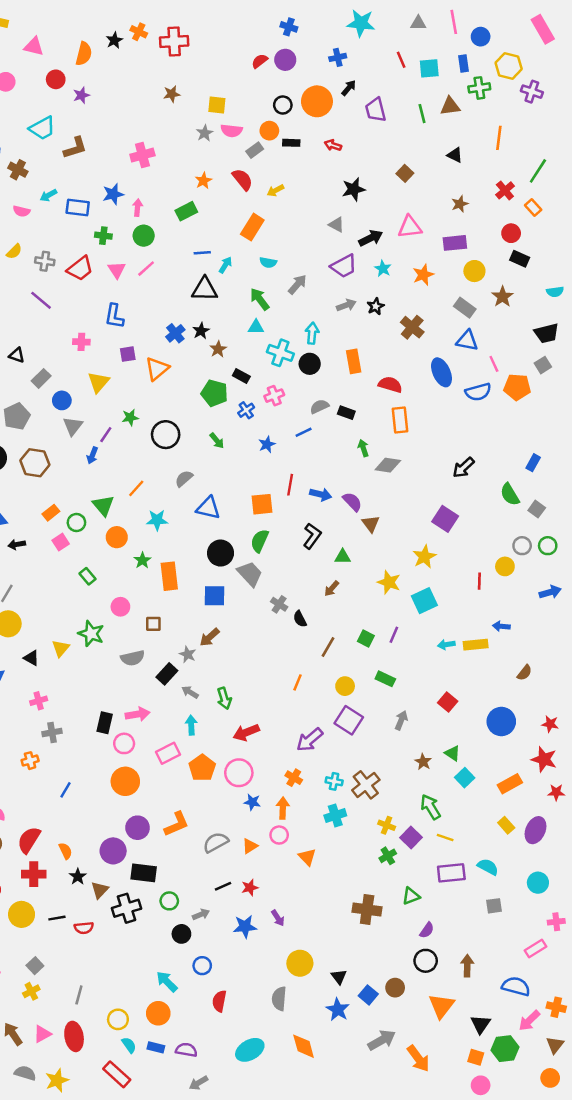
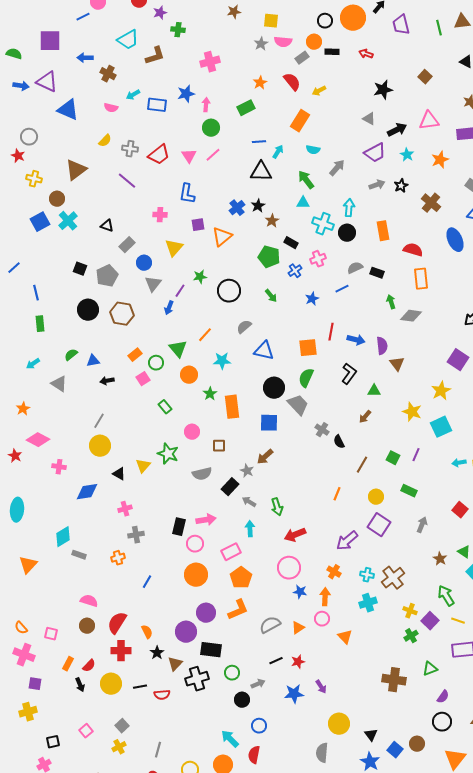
green cross: (103, 236) -> (178, 30), moved
purple semicircle: (352, 502) -> (382, 346), turned 36
orange pentagon: (202, 768) -> (241, 578), moved
red semicircle: (219, 1001) -> (254, 755), moved

